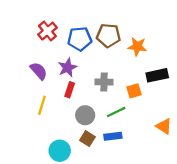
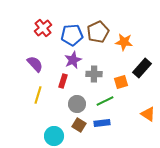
brown pentagon: (108, 35) -> (98, 32), turned -30
purple star: (67, 68) -> (73, 60), moved
black rectangle: (157, 75) -> (142, 68), turned -36

